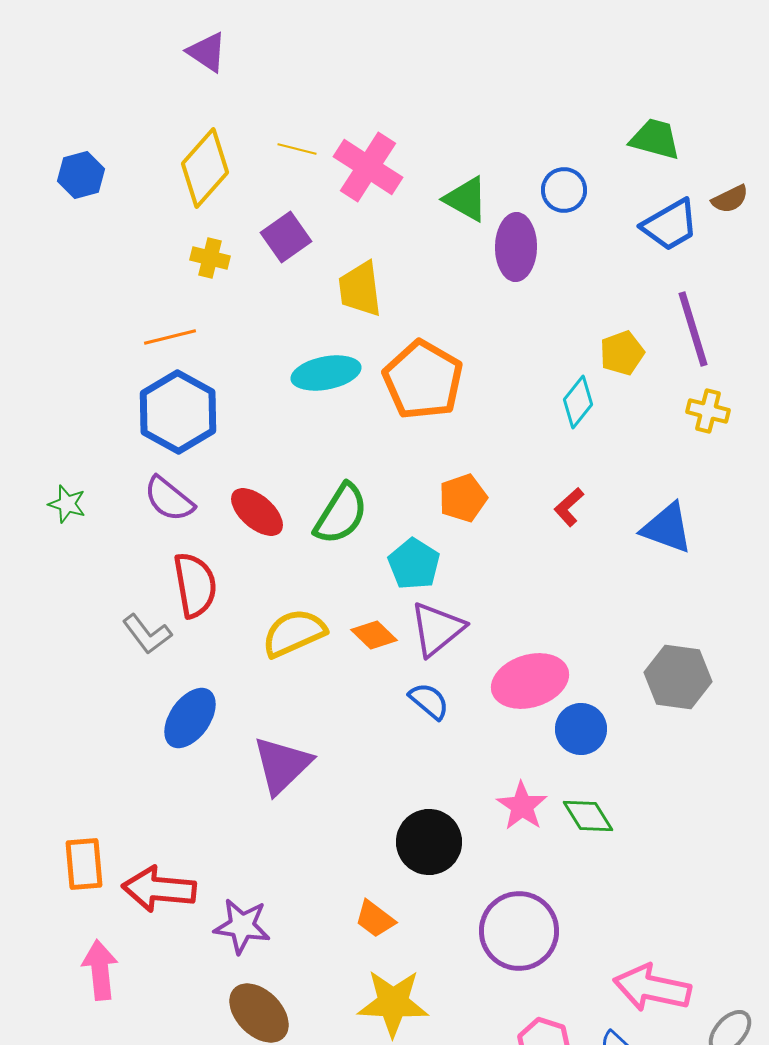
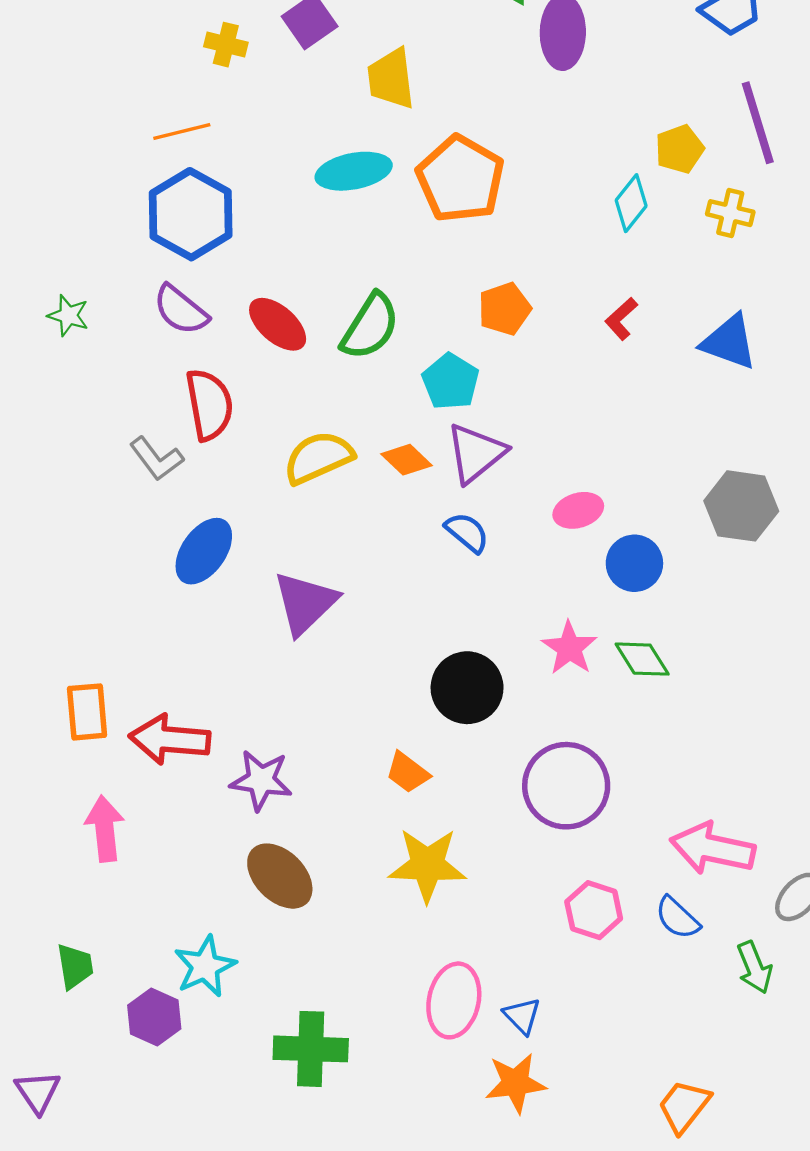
yellow cross: (708, 411) -> (730, 213), moved
pink ellipse: (530, 681) -> (578, 510), size x0.6

